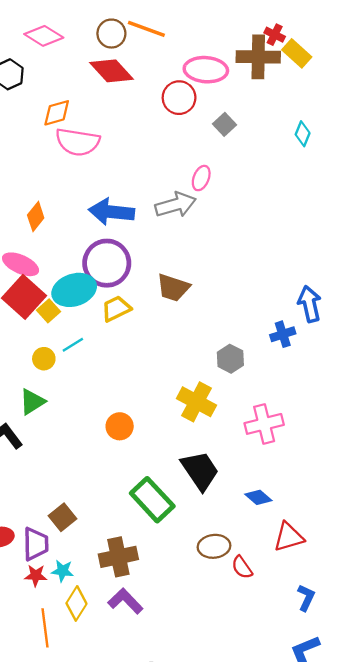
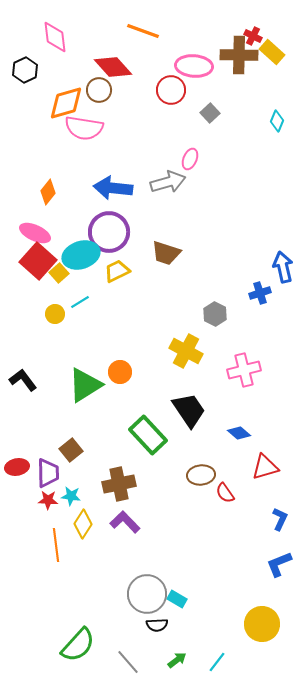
brown circle: (111, 34) -> (99, 90), moved
pink diamond: (44, 36) -> (55, 37), turned 52
orange diamond: (57, 113) -> (66, 103), size x1.4
green triangle: (32, 402) -> (85, 385), moved, size x1.5

